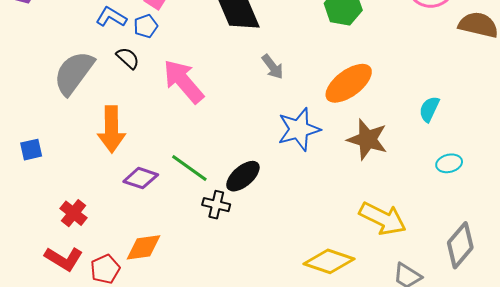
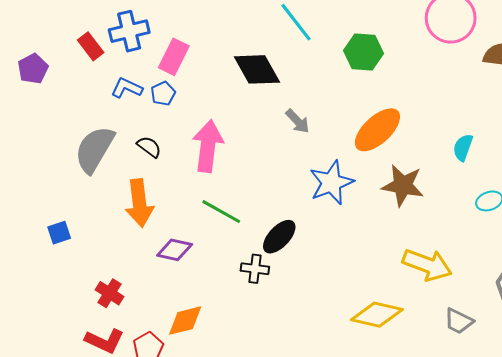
black semicircle: (128, 58) -> (149, 147), moved
pink arrow: (183, 81) -> (208, 146), turned 54
green line: (189, 168) -> (221, 212), moved

